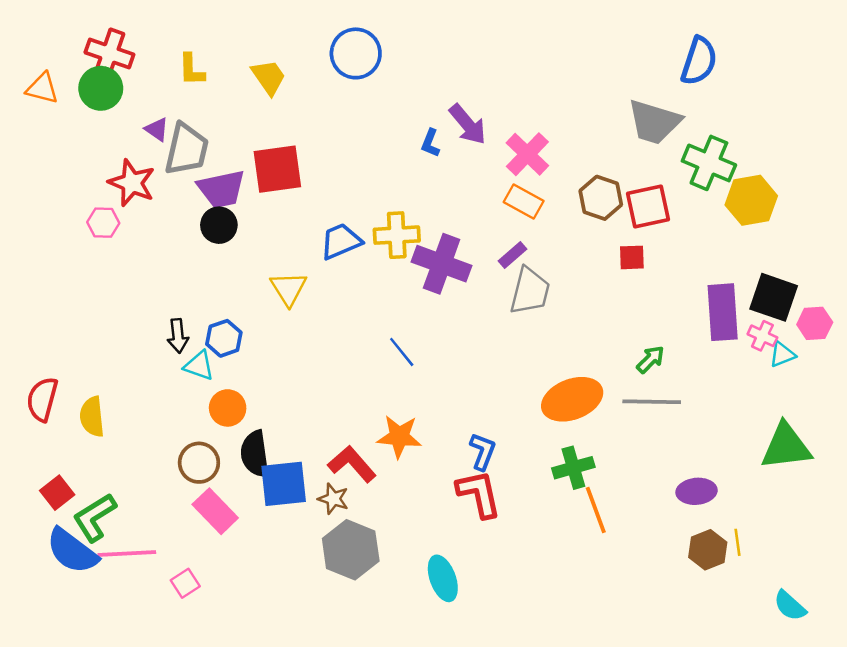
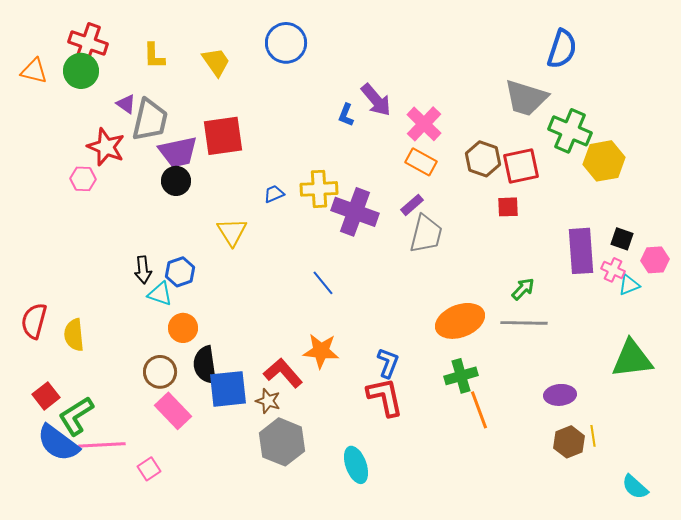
blue trapezoid: (341, 241) -> (274, 194), size x0.6
black square: (774, 297) -> (622, 239), size x0.6

